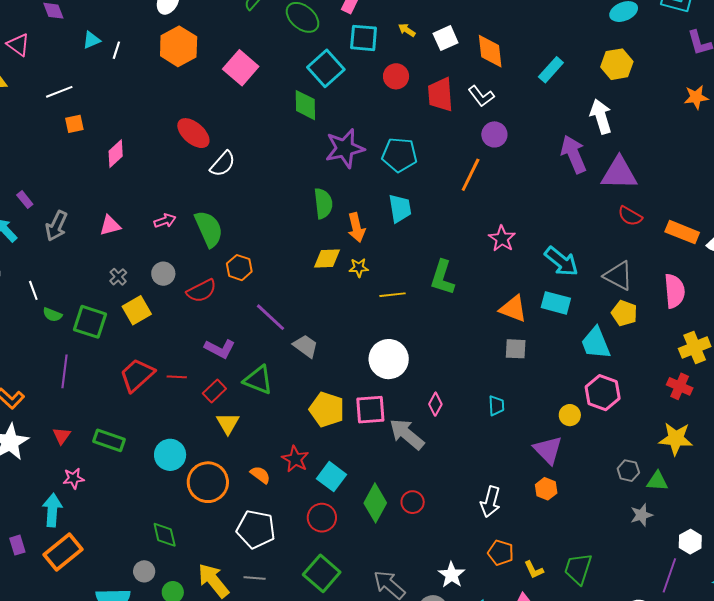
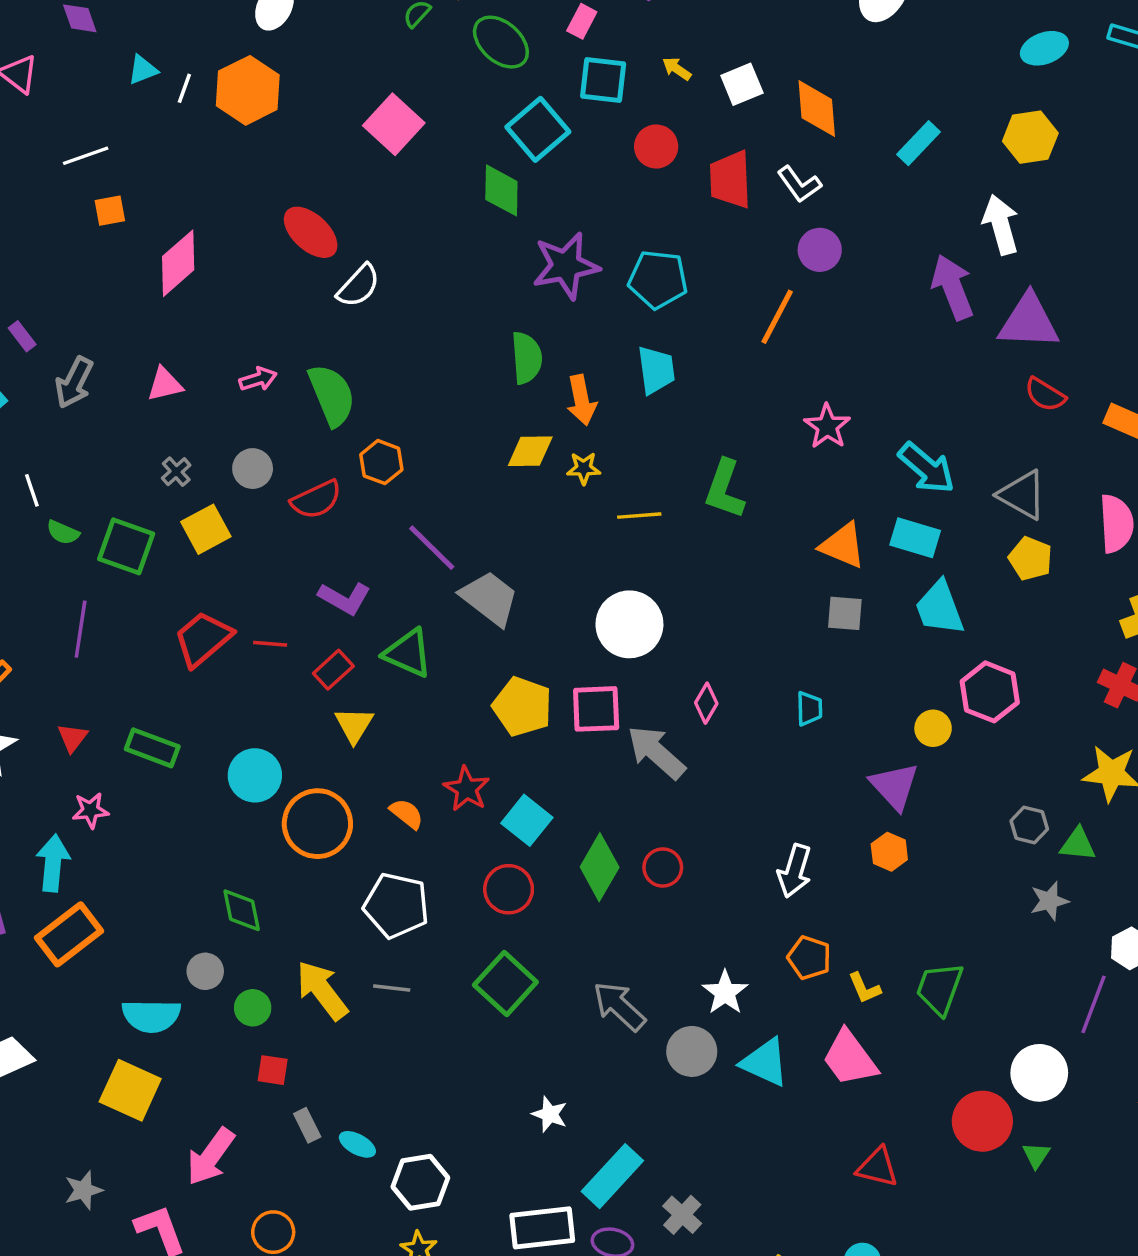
orange hexagon: (179, 46) -> (248, 90), moved
pink diamond: (116, 154) -> (178, 263), size x1.4
cyan trapezoid: (596, 343) -> (940, 608), moved
gray trapezoid: (306, 346) -> (490, 598), size x1.4

